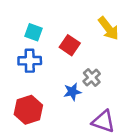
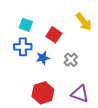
blue star: (72, 92) -> (43, 58), moved
red hexagon: (28, 110) -> (43, 93), moved

